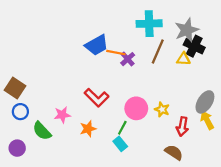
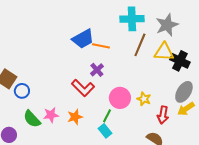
black cross: (194, 46) -> (180, 61), moved
purple cross: (128, 59) -> (97, 70), moved
yellow triangle: (183, 59) -> (164, 52), size x1.5
blue circle: (20, 112) -> (22, 91), moved
pink star: (62, 115) -> (51, 115), moved
yellow arrow: (207, 120) -> (186, 109), turned -96

